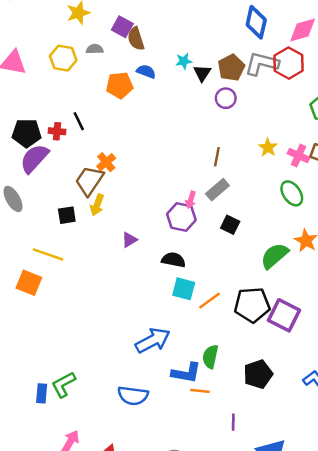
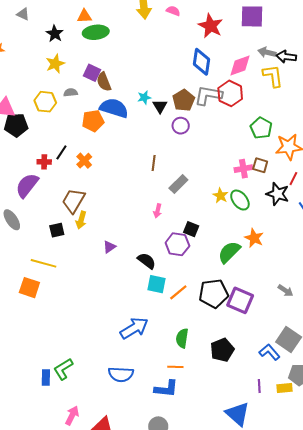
blue semicircle: (146, 71) -> (114, 108), size x1.8
black line: (79, 121) -> (61, 152), turned 63
black pentagon: (27, 133) -> (16, 125), moved
yellow star: (268, 147) -> (221, 196), moved
pink cross: (298, 156) -> (243, 169), turned -30
brown line: (217, 157) -> (154, 163), moved
orange cross: (106, 162) -> (84, 161), moved
gray rectangle: (217, 190) -> (178, 184), moved
purple hexagon: (181, 217) -> (177, 244), moved
black semicircle: (173, 260) -> (147, 261), turned 30
blue L-shape: (186, 373) -> (166, 389), moved
purple line: (233, 422) -> (259, 386), moved

